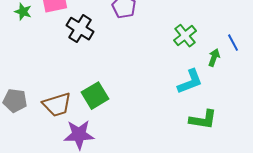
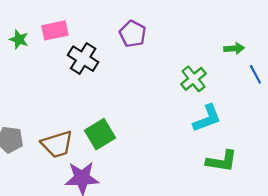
green cross: (185, 36) -> (194, 79), moved
green arrow: (214, 58) -> (234, 48), moved, turned 66

